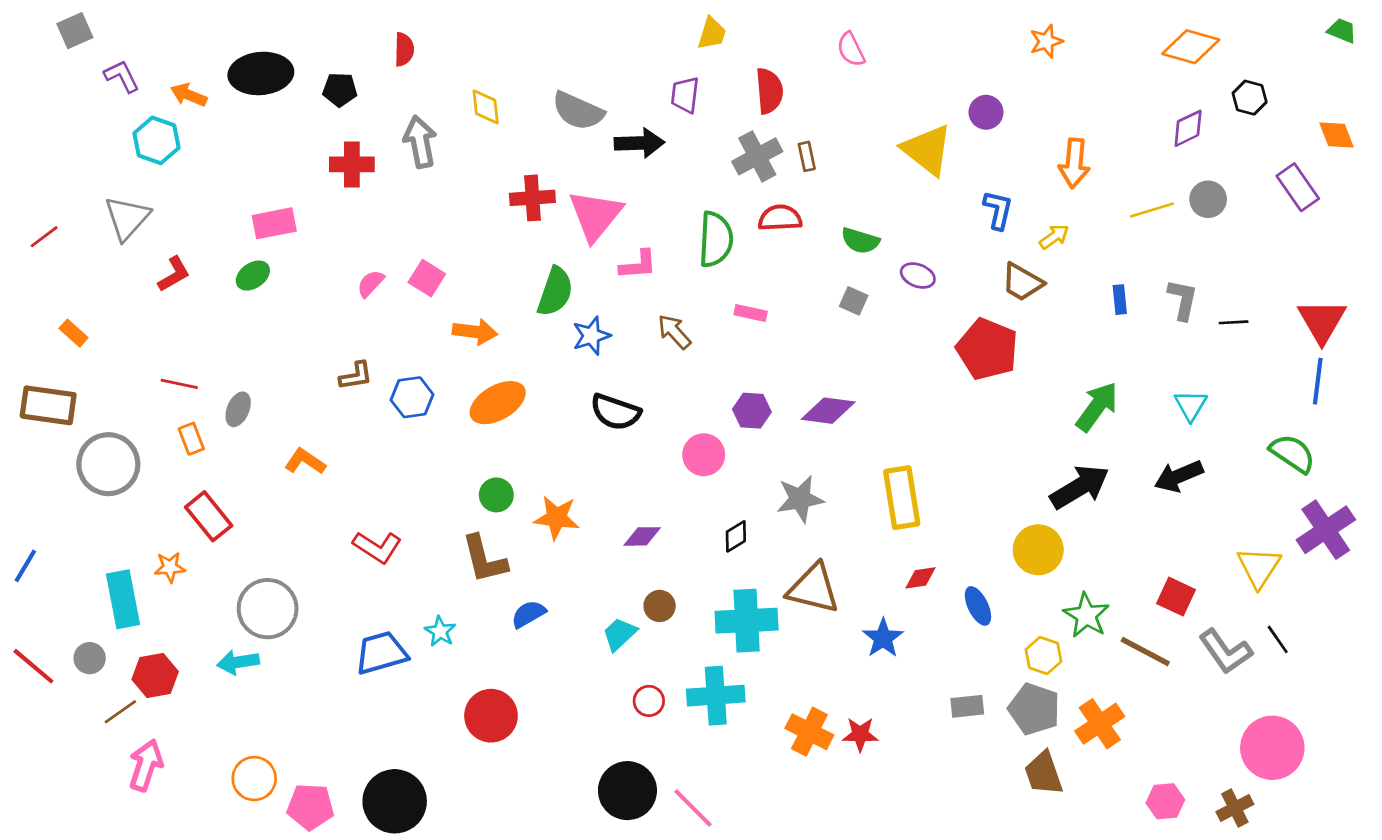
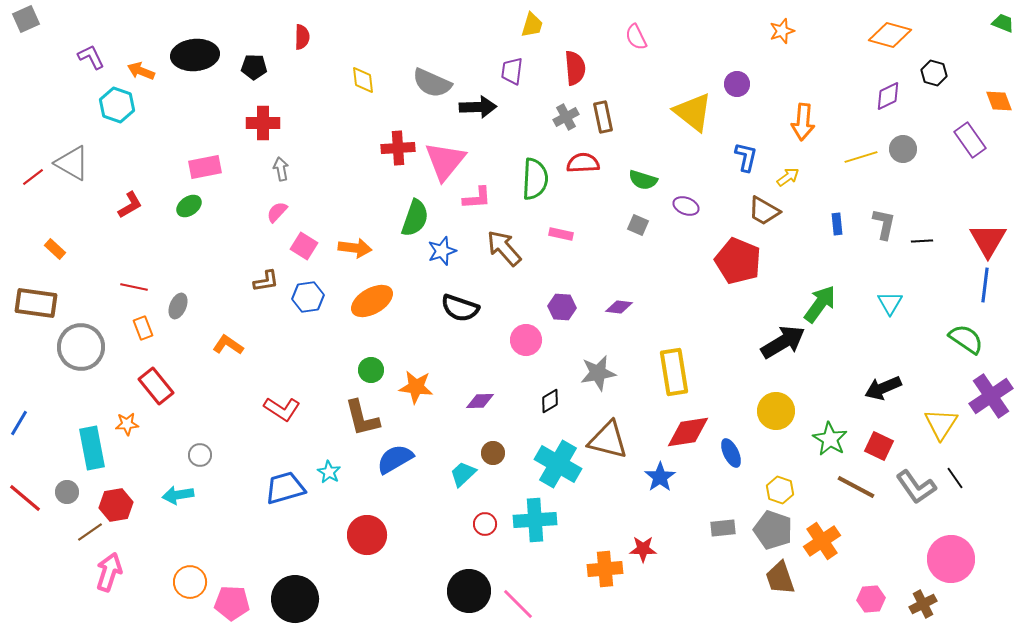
gray square: (75, 31) -> (26, 19), moved
gray arrow: (420, 142) -> (281, 169), moved, size x0.6
gray cross: (757, 156) -> (566, 117), size x0.7
brown rectangle: (807, 156) -> (603, 117), size x1.4
gray triangle: (127, 218) -> (72, 163), moved, turned -42
pink square: (427, 278) -> (304, 246), moved
brown arrow: (674, 332) -> (504, 248), size x1.4
purple diamond: (828, 411) -> (619, 307), size x0.7
black arrow: (1179, 476) -> (883, 388), moved
black arrow: (1080, 487) -> (783, 342), moved
red diamond: (920, 578) -> (688, 432), size x1.8
gray circle: (268, 609) -> (200, 455), size x0.5
blue semicircle: (528, 614) -> (395, 459), size x1.4
green star: (1086, 615) -> (830, 439), moved
cyan cross: (747, 621) -> (558, 464), turned 33
orange cross: (809, 732) -> (605, 569), moved, turned -32

